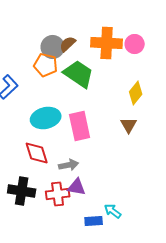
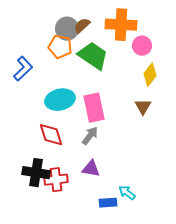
pink circle: (135, 44) -> (142, 46), moved
gray arrow: (69, 165) -> (90, 136), moved, turned -42
red cross: (58, 194) -> (56, 180), moved

